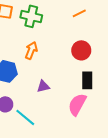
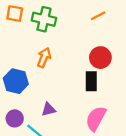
black rectangle: (87, 80) -> (91, 81), moved
purple triangle: (43, 86) -> (49, 109), moved

